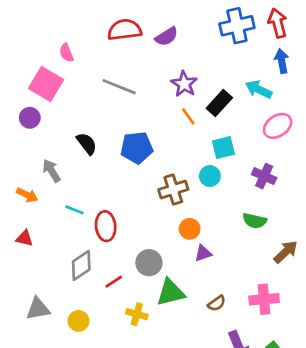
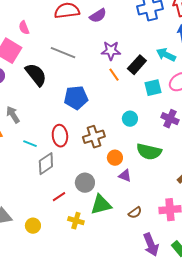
purple star: (184, 84) -> (111, 51), turned -30
black semicircle: (87, 144) -> (36, 75), moved, size x1.4
cyan square: (223, 148) -> (153, 88), moved
brown cross: (173, 190) -> (94, 137), moved
green semicircle: (255, 221) -> (149, 152), moved, size x1.4
red ellipse: (106, 226) -> (60, 136), moved
purple triangle: (203, 253) -> (125, 176), turned 40
gray diamond: (81, 265) -> (46, 164), moved

